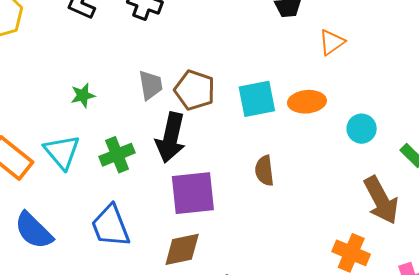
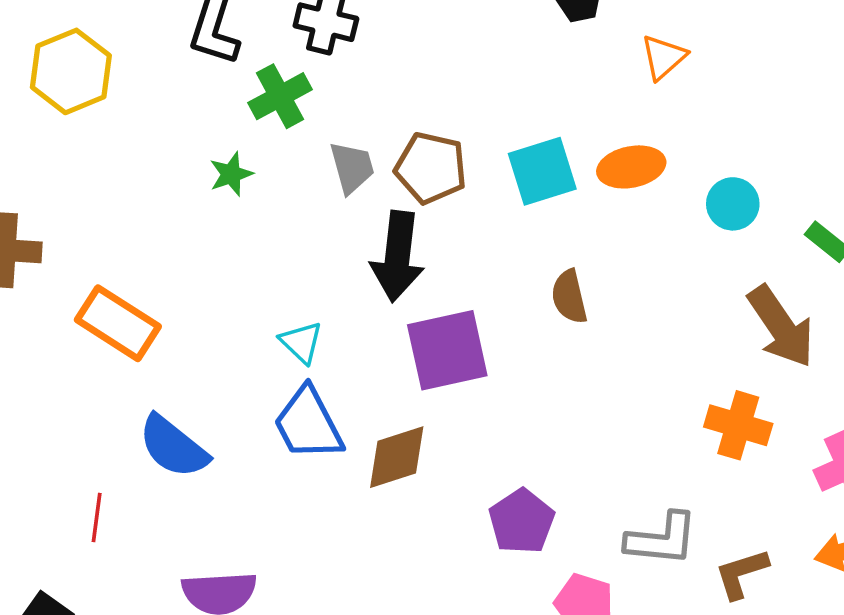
green star: (83, 95) -> (231, 174), moved
cyan triangle: (62, 152) -> (301, 342), moved, size x0.7
green cross: (117, 155) -> (280, 96), moved
brown diamond: (182, 249) -> (397, 457), moved

